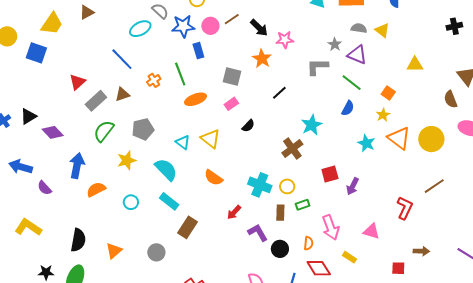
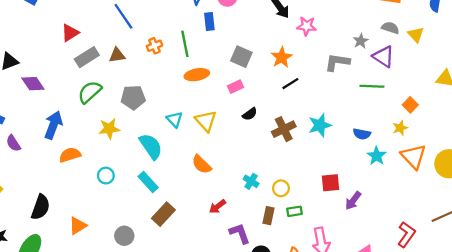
orange star: (262, 59) -> (282, 57), moved
green line: (352, 83) -> (372, 86), turned -45
blue semicircle: (348, 108) -> (362, 134), moved, turned 63
brown cross: (292, 149) -> (284, 129), moved
cyan cross: (260, 185) -> (251, 181), size x0.6

